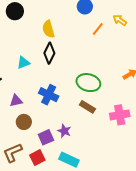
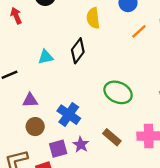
yellow semicircle: (48, 29) -> (93, 18), moved
blue cross: (49, 95) -> (69, 115), moved
brown rectangle: (87, 107) -> (112, 137), moved

